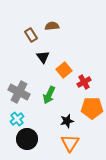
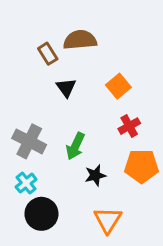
brown semicircle: (52, 26) -> (80, 40), size x1.5
orange square: (64, 70) -> (118, 86), moved
black star: (67, 121) -> (95, 175), moved

